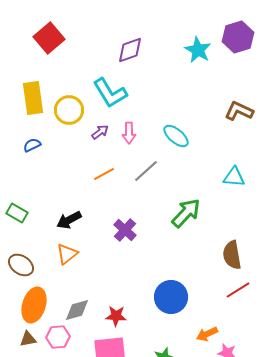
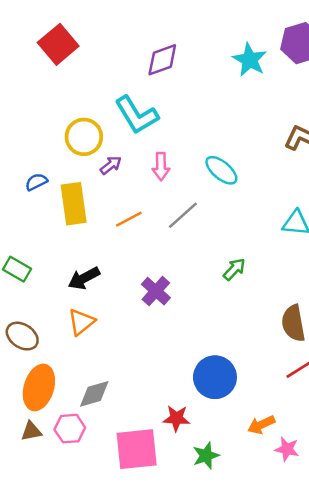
yellow rectangle: (33, 98) -> (74, 204), moved
purple arrow: (100, 132) -> (111, 165), moved
green arrow: (186, 213) -> (234, 269), size x0.6
red star: (116, 316) -> (176, 418), moved

